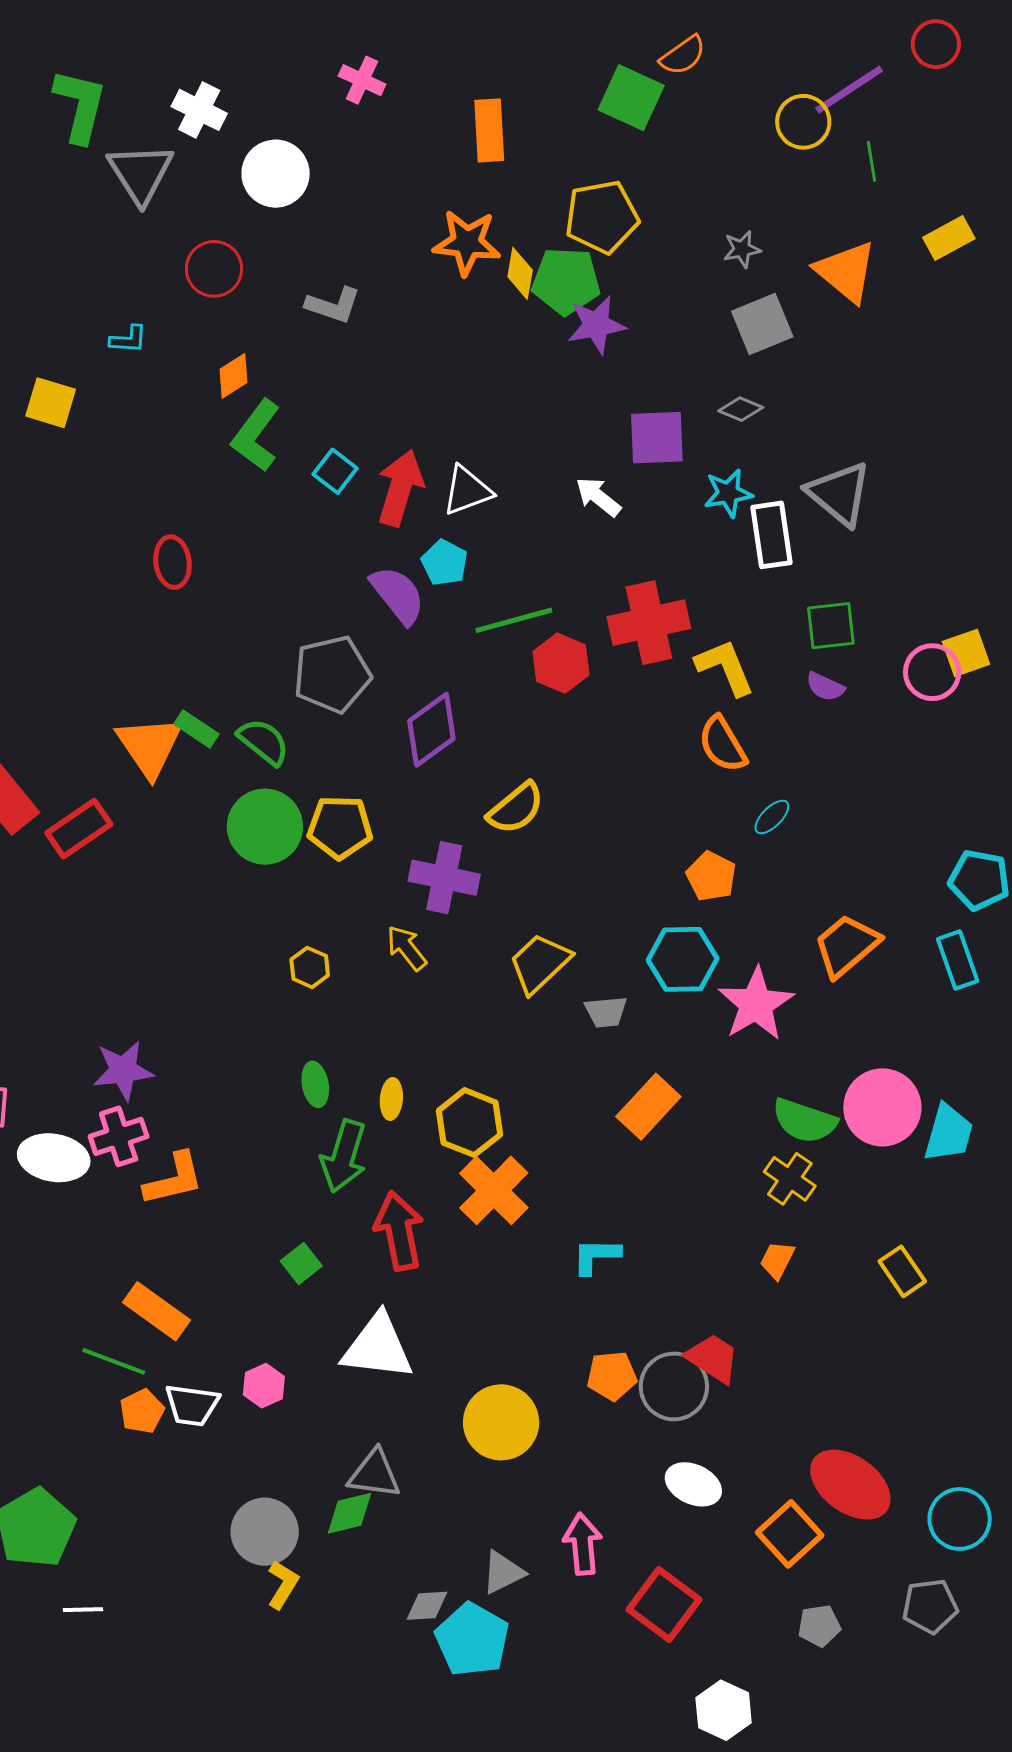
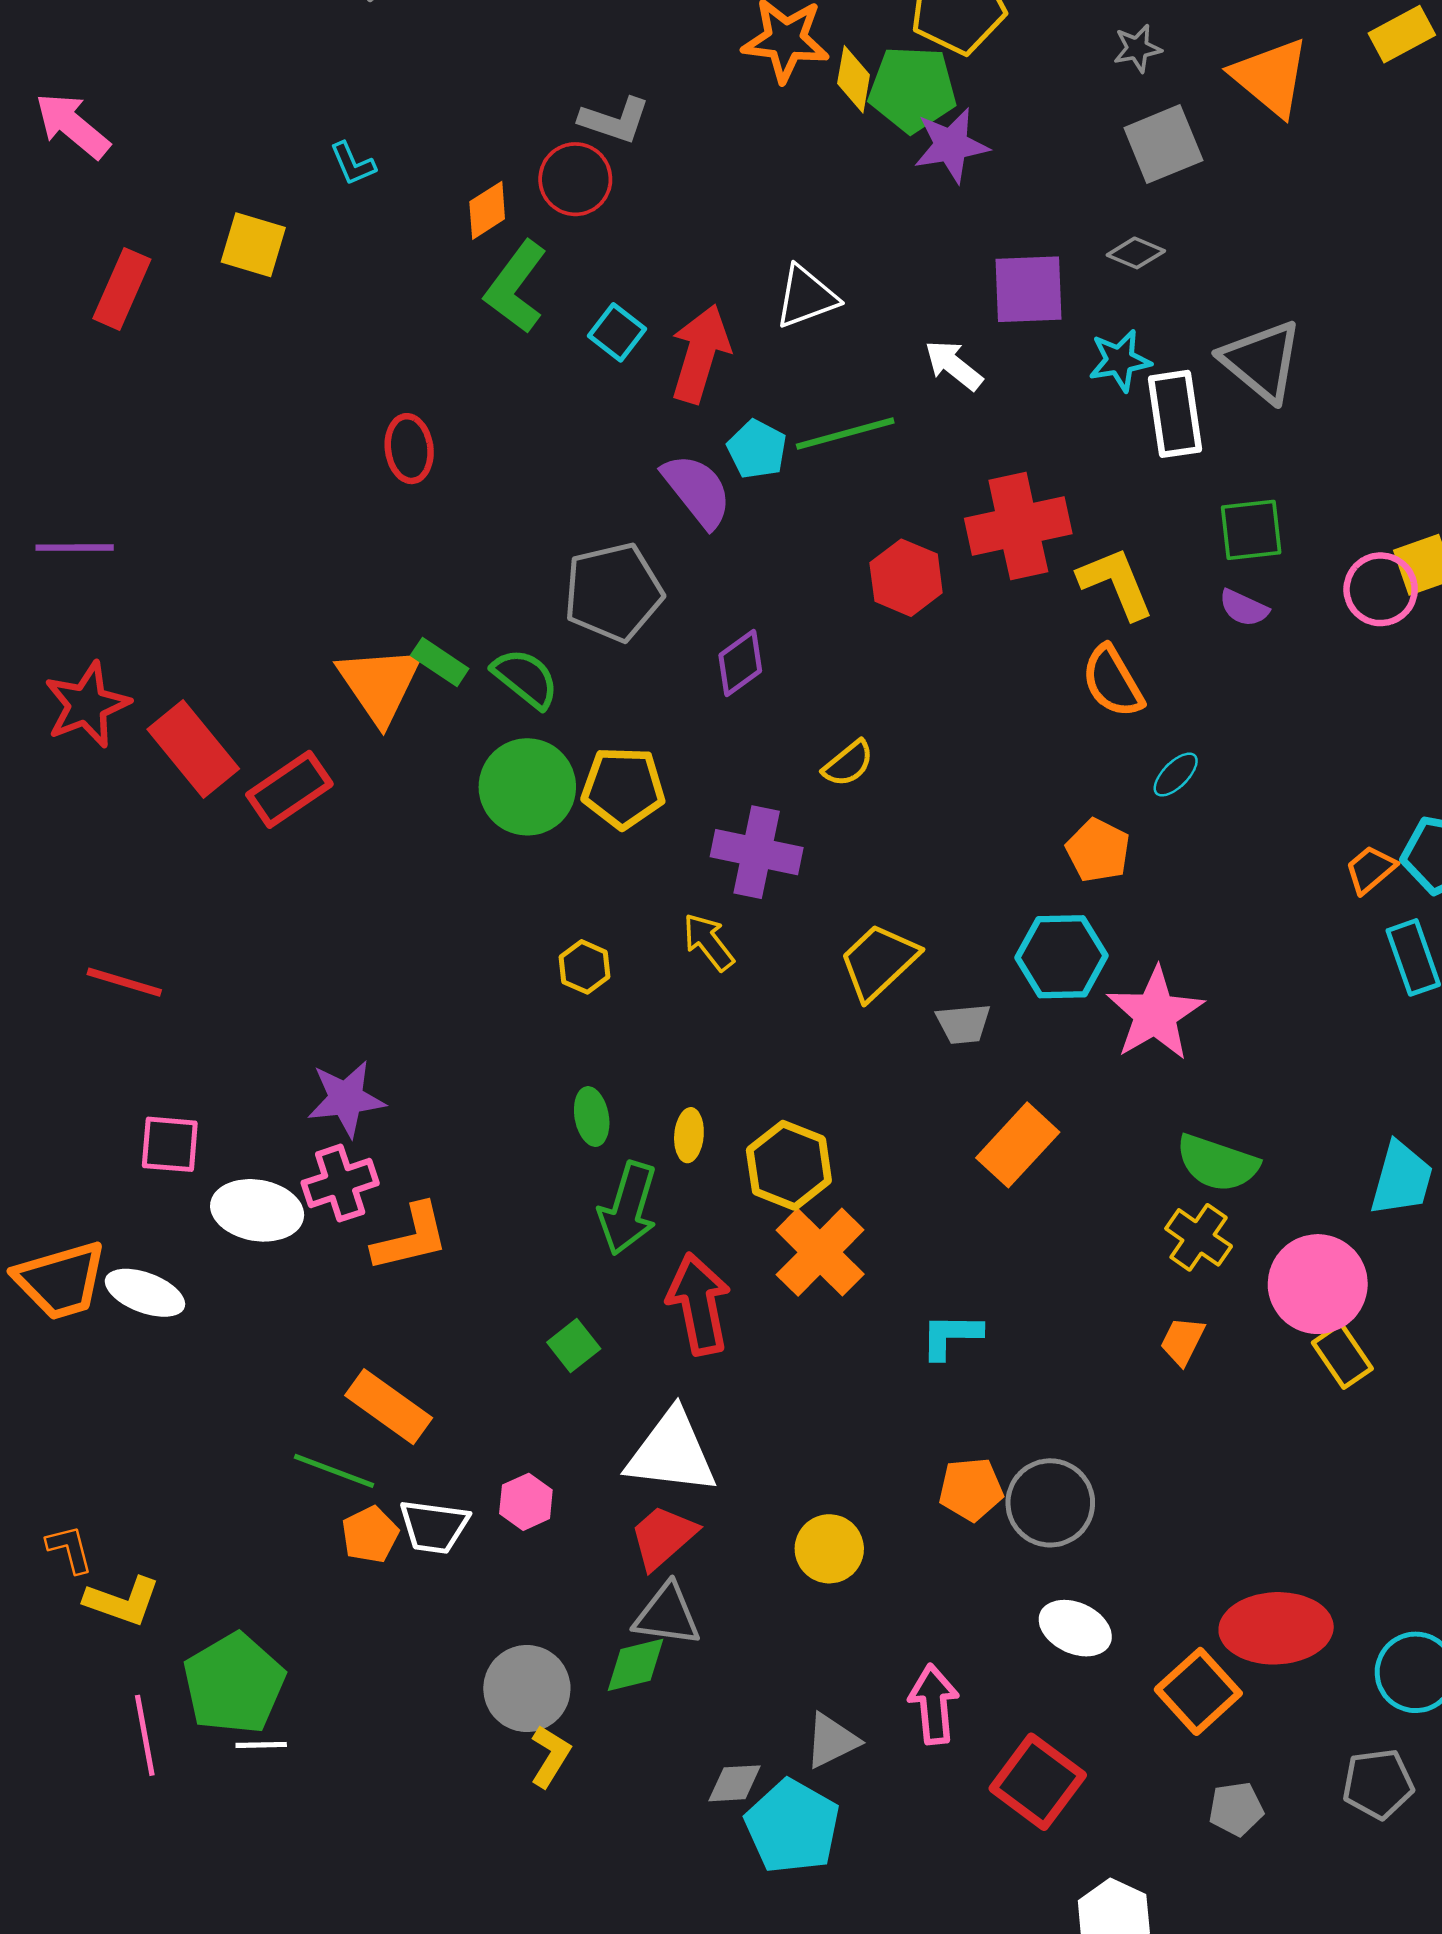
red circle: (214, 269) -> (575, 179), moved
cyan L-shape: (128, 339) -> (353, 164), turned 63
white triangle: (467, 491) -> (806, 297), moved
green line: (514, 620) -> (845, 434), moved
purple diamond: (431, 730) -> (740, 663), size x0.7
yellow semicircle: (516, 808) -> (848, 763), size x0.7
orange trapezoid: (847, 946) -> (1371, 869), moved, size x0.6
pink circle: (882, 1107) -> (1318, 1284), moved
red trapezoid: (713, 1358) -> (663, 1537), moved, turned -74
yellow circle: (501, 1422) -> (829, 1549), size x0.7
red ellipse: (850, 1485) -> (1276, 1628), turned -38
white line: (83, 1610) -> (261, 1745), moved

